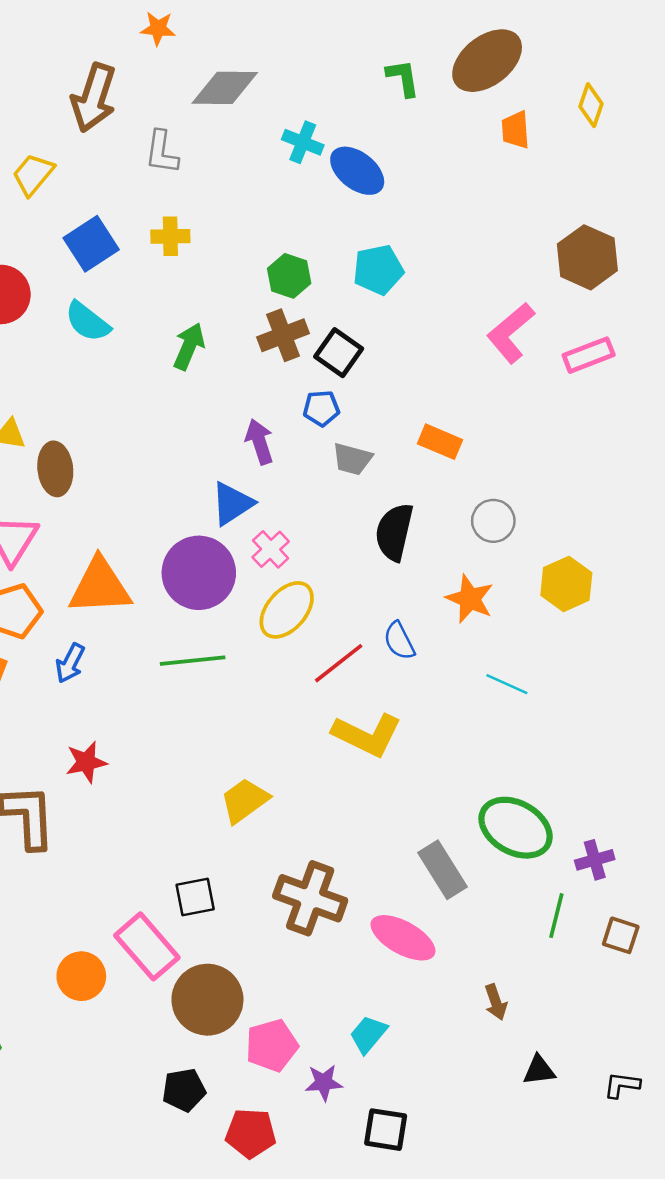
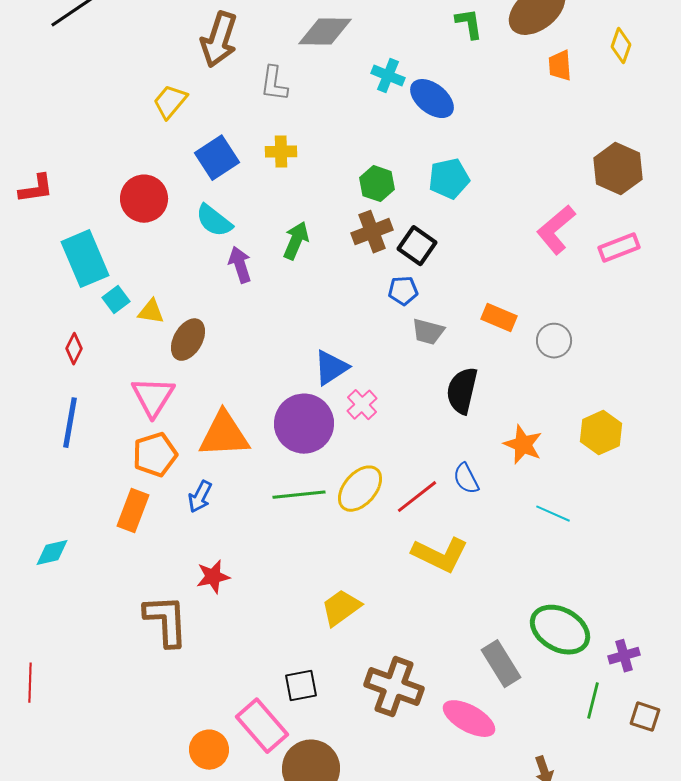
purple arrow: (259, 442) -> (240, 265), moved
brown ellipse: (55, 469) -> (188, 340), turned 36
gray circle: (493, 521) -> (554, 341), moved
yellow ellipse: (287, 610) -> (360, 489), moved

